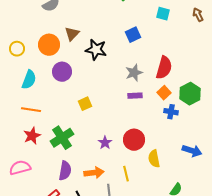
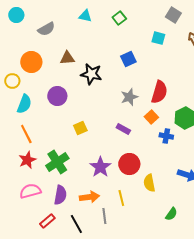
brown triangle: (72, 34) -> (67, 58), turned 42
orange circle: (49, 45) -> (31, 62), moved
yellow circle: (17, 49) -> (12, 81), moved
orange square: (164, 93) -> (151, 117), moved
purple rectangle: (135, 96) -> (123, 129), moved, turned 32
orange line: (31, 110) -> (26, 134), turned 54
purple star: (105, 143) -> (100, 167), size x1.5
pink semicircle: (20, 168) -> (30, 191), moved

